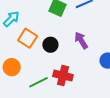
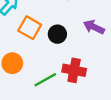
purple arrow: (81, 40) -> (94, 27), turned -30

